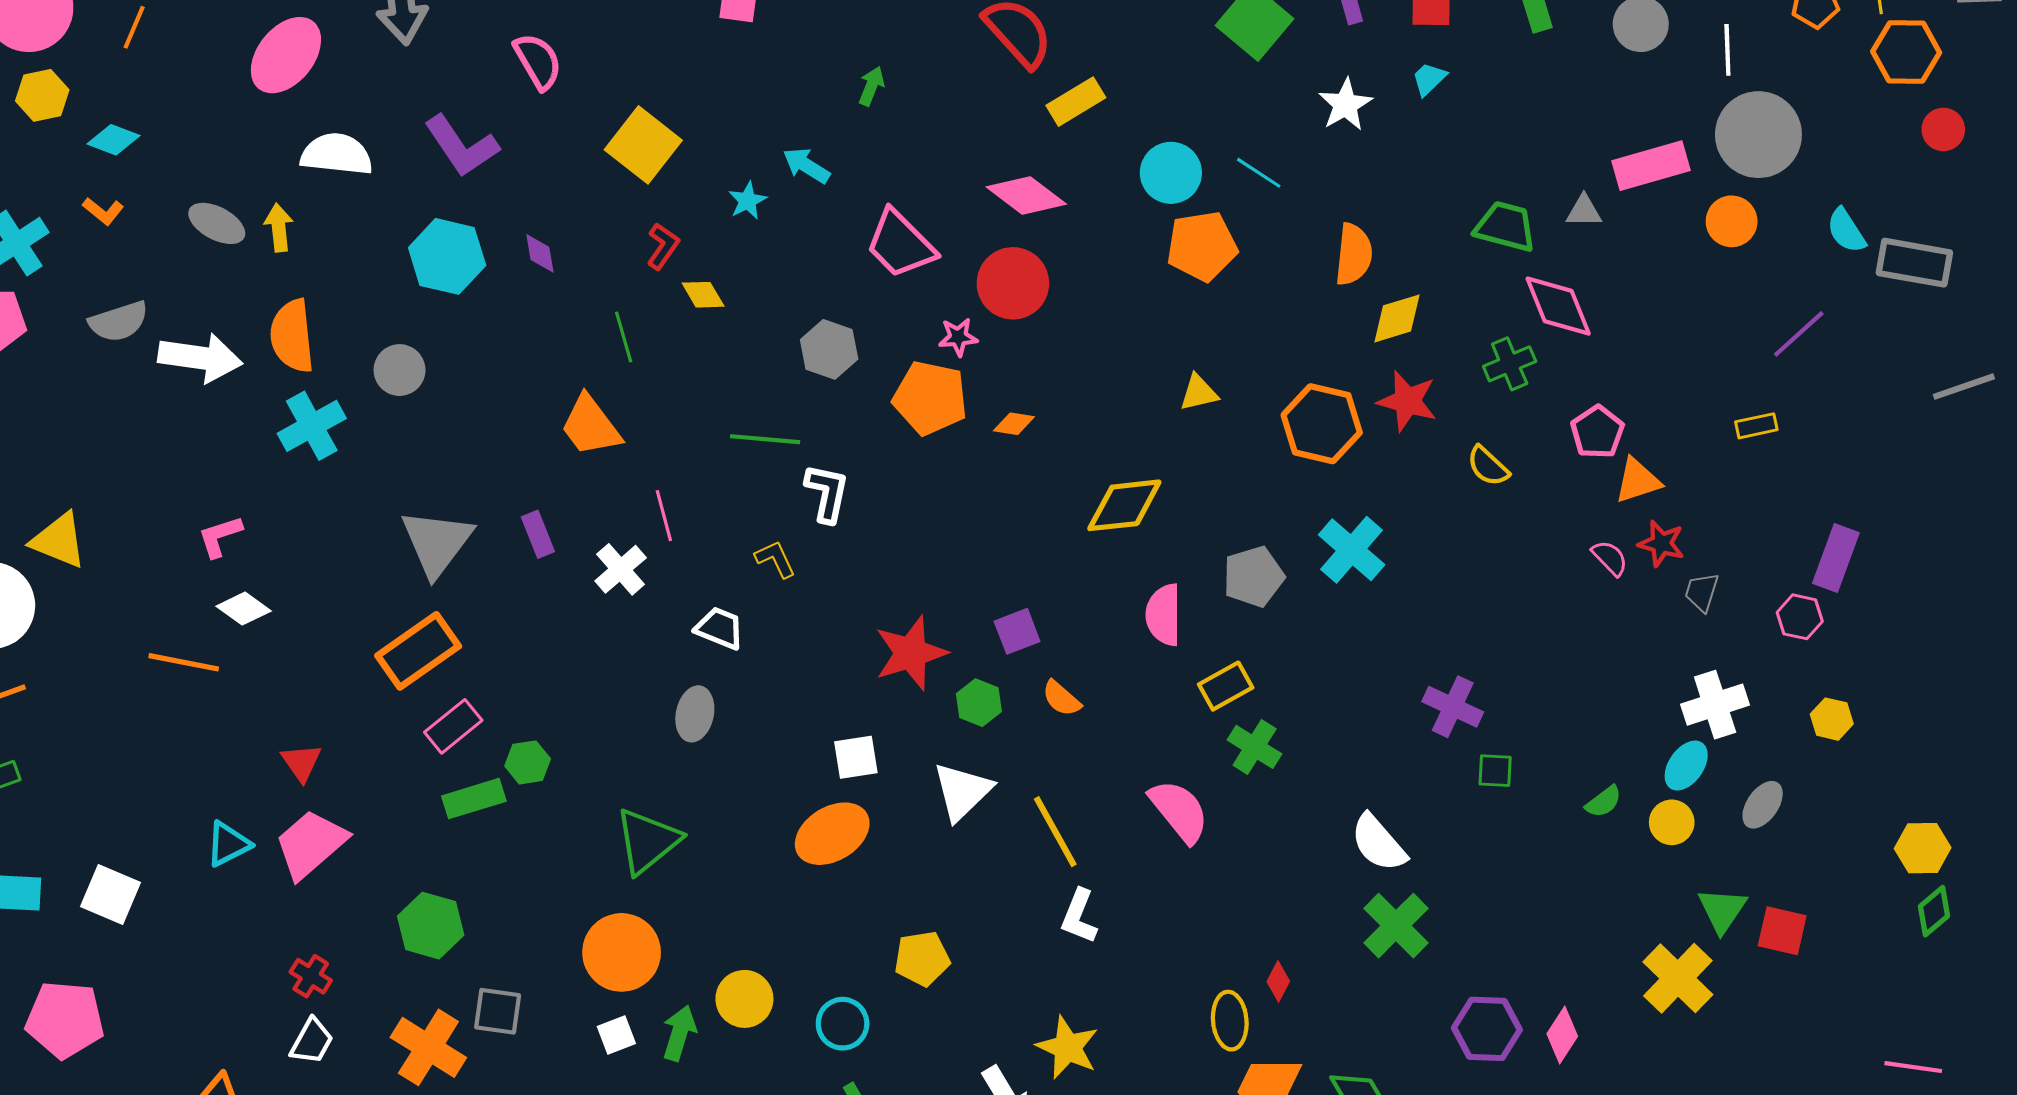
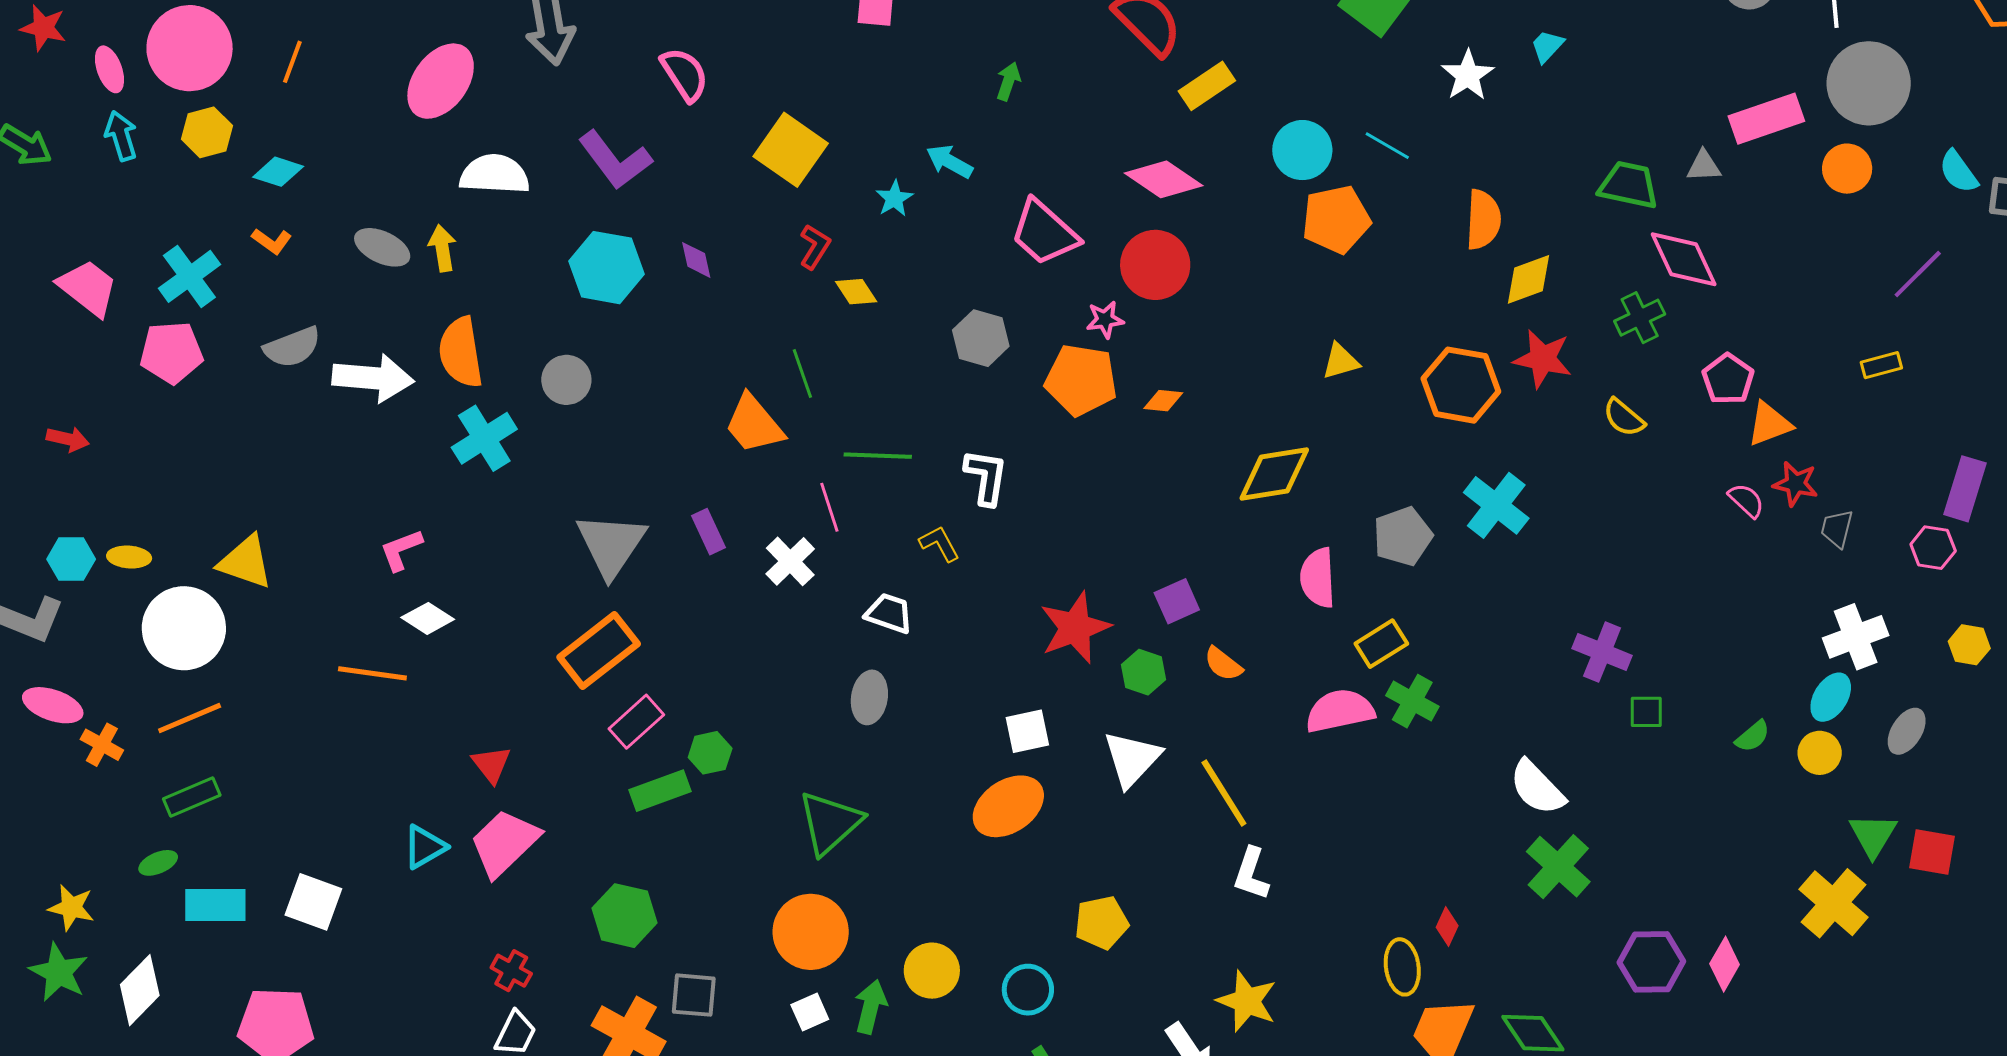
green line: (624, 337) -> (802, 374), moved
green line: (765, 439) -> (878, 456), moved
pink semicircle: (1179, 811) -> (1340, 711), moved, turned -60

